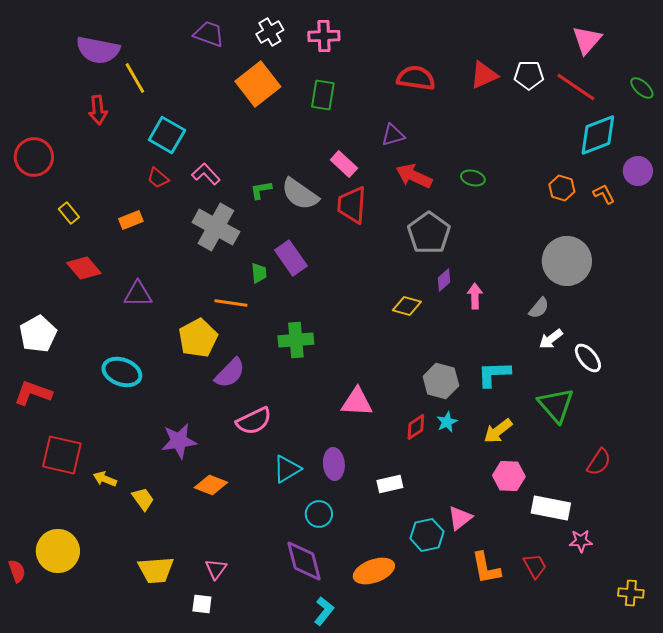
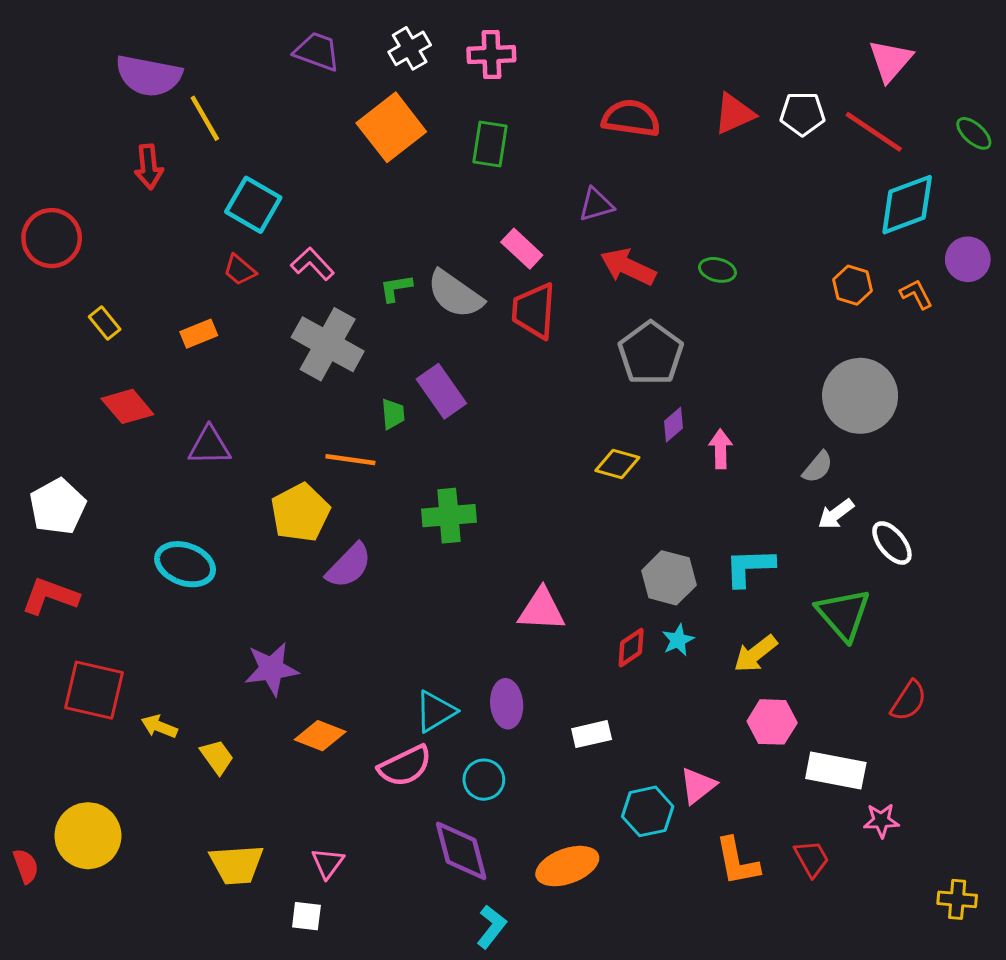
pink semicircle: (254, 421) -> (405, 766), moved

